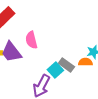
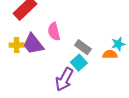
gray rectangle: (66, 65) -> (83, 47), moved

